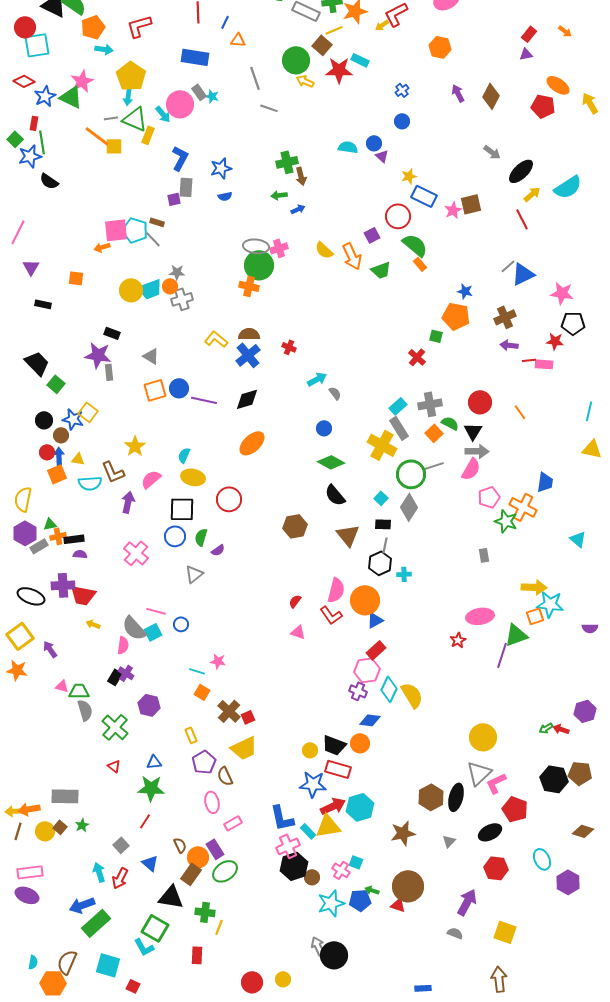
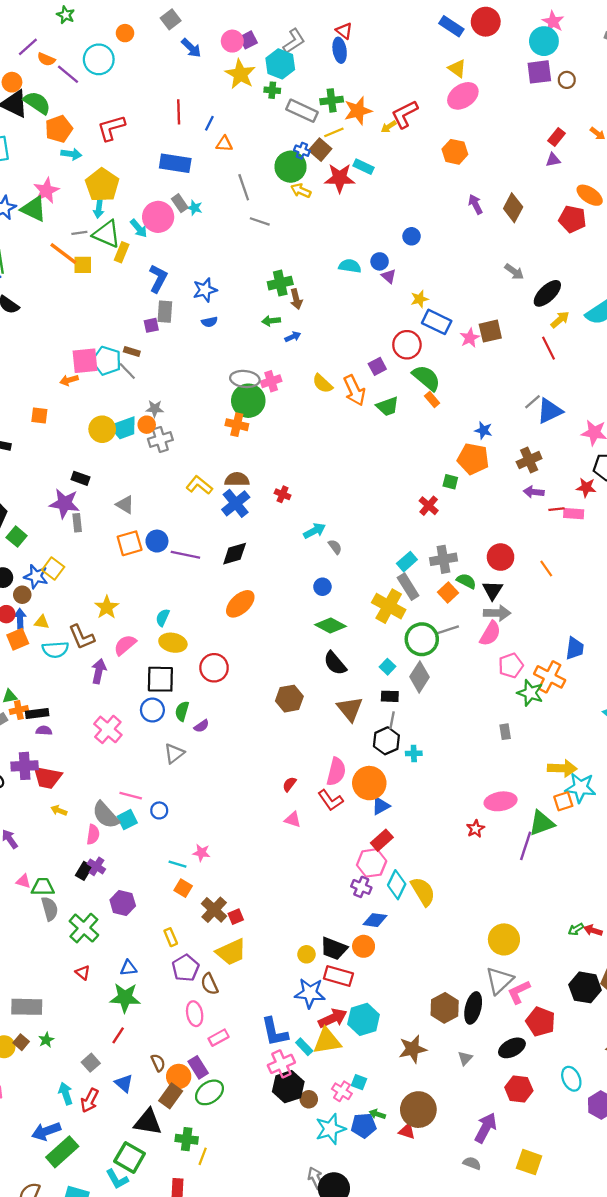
blue cross: (402, 90) -> (302, 151), moved, turned -32

